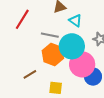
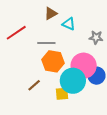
red line: (22, 19) -> (16, 33), turned 35
cyan circle: (72, 46) -> (73, 81), moved

